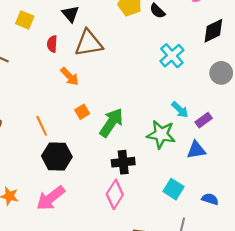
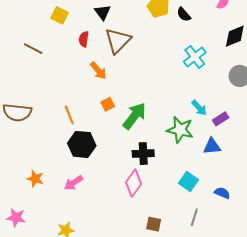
brown triangle: (89, 43) -> (118, 41), turned -40
pink arrow: (51, 198) -> (74, 183), size x0.7

